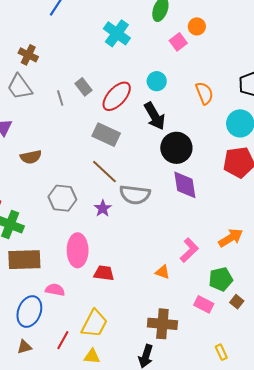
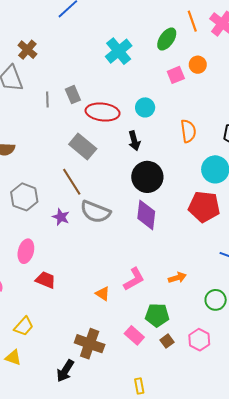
red ellipse: (117, 96) -> (103, 112), turned 40
black arrow: (155, 116) -> (134, 141), size x0.7
purple star: (103, 208) -> (61, 217), turned -30
orange arrow: (231, 238) -> (177, 278), size x0.7
pink ellipse: (78, 250) -> (26, 251), size x0.7
yellow trapezoid: (94, 324) -> (24, 326), size x0.7

